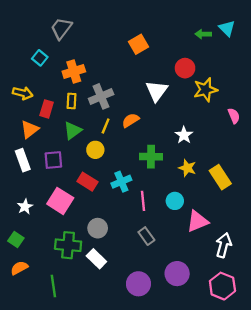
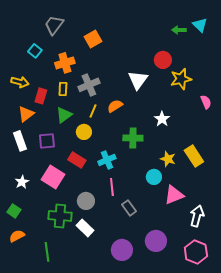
orange square: (138, 44) -> (93, 39), moved
yellow star: (187, 168) -> (168, 159), moved
pink line: (143, 201) -> (112, 187), moved

